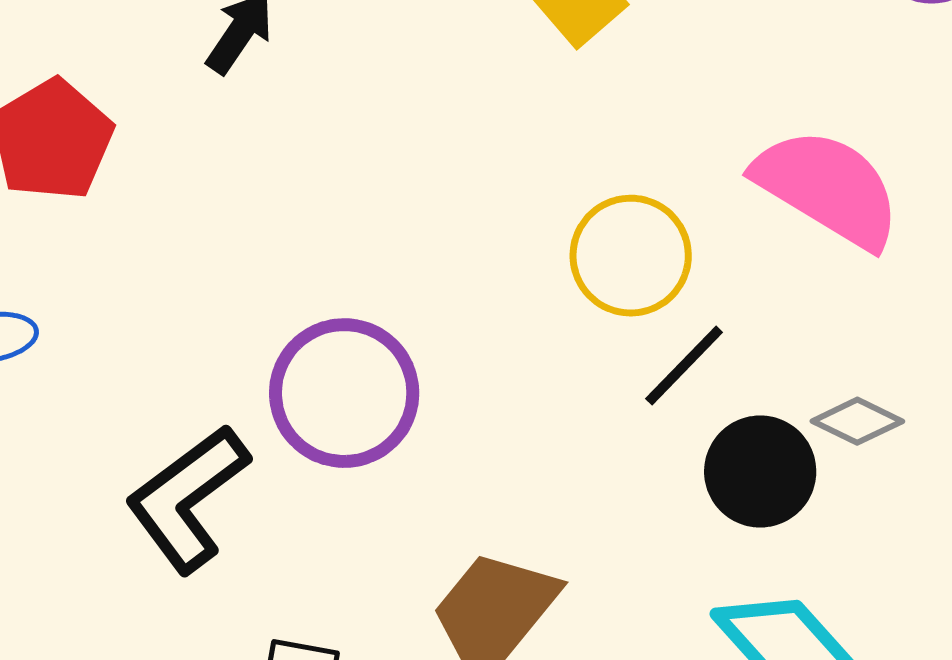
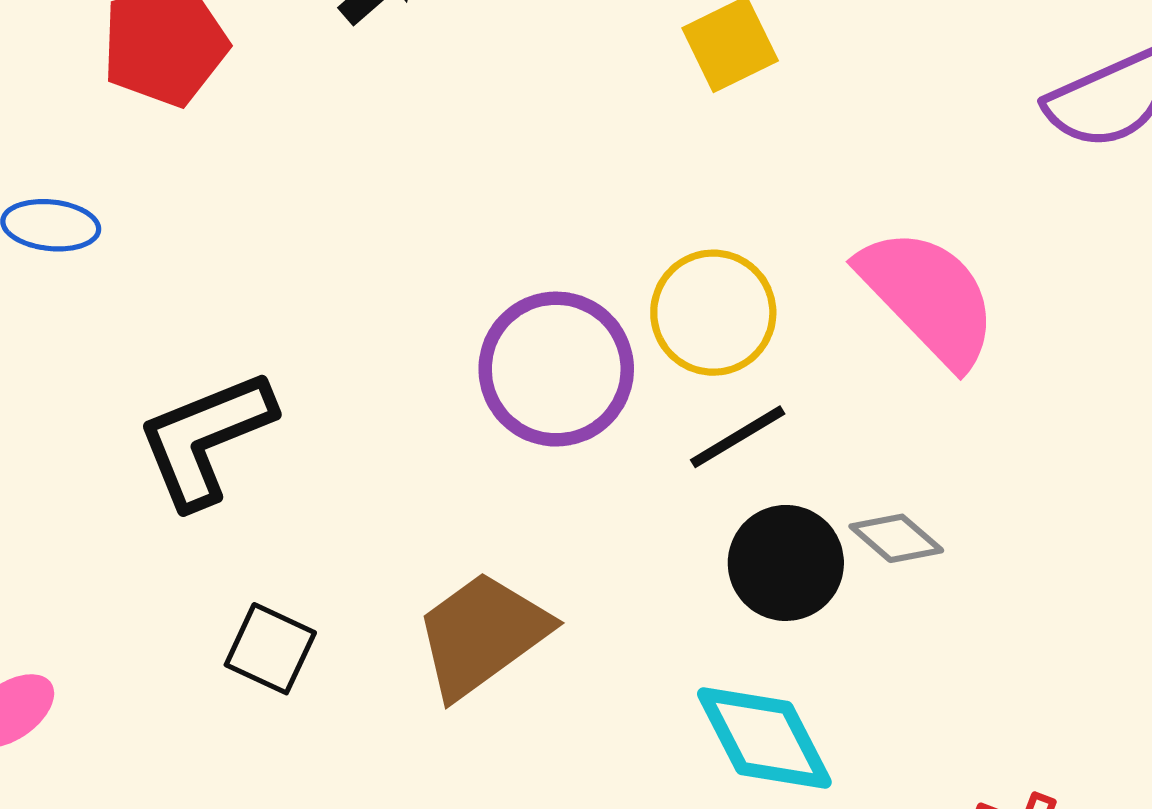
purple circle: (344, 393) -> (556, 369), moved

